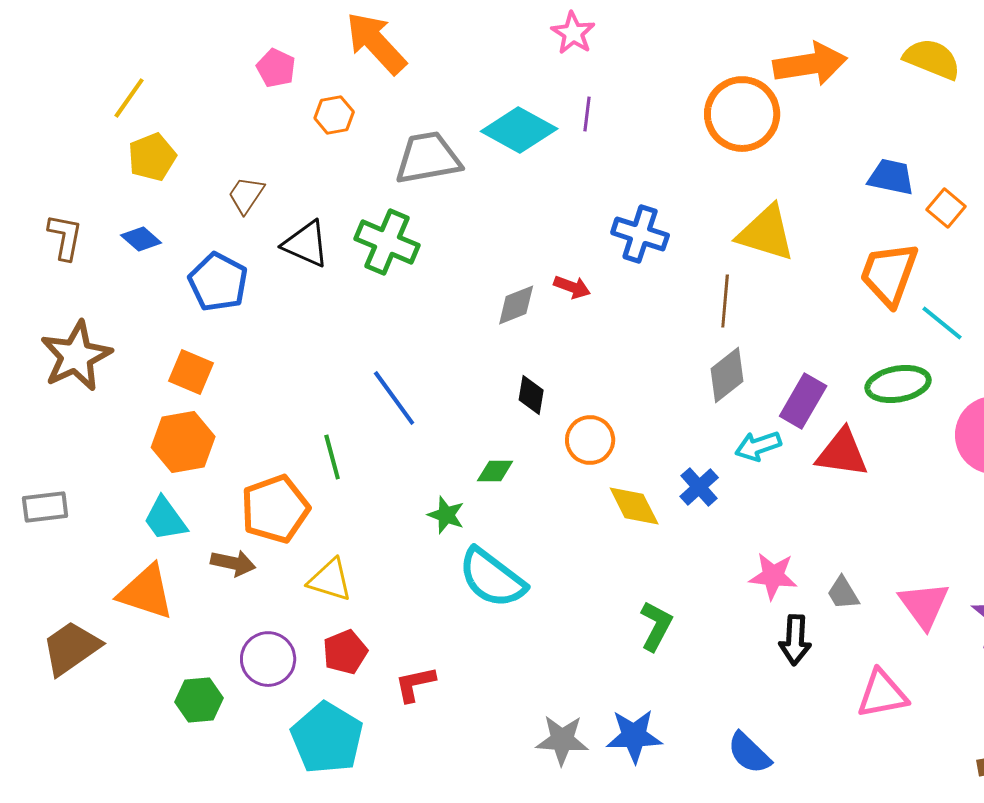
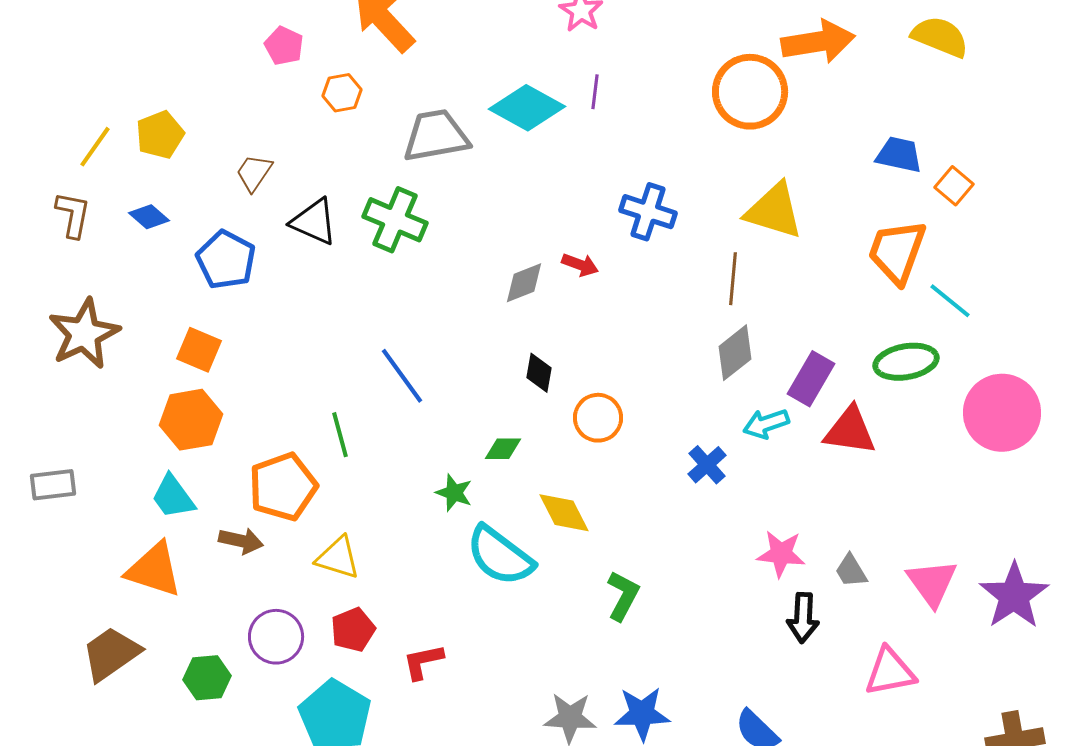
yellow line: (129, 98) -> (95, 147), moved
yellow diamond: (634, 506) -> (564, 513), moved
green L-shape: (656, 626) -> (623, 596), moved
brown trapezoid: (71, 648) -> (111, 654), moved

